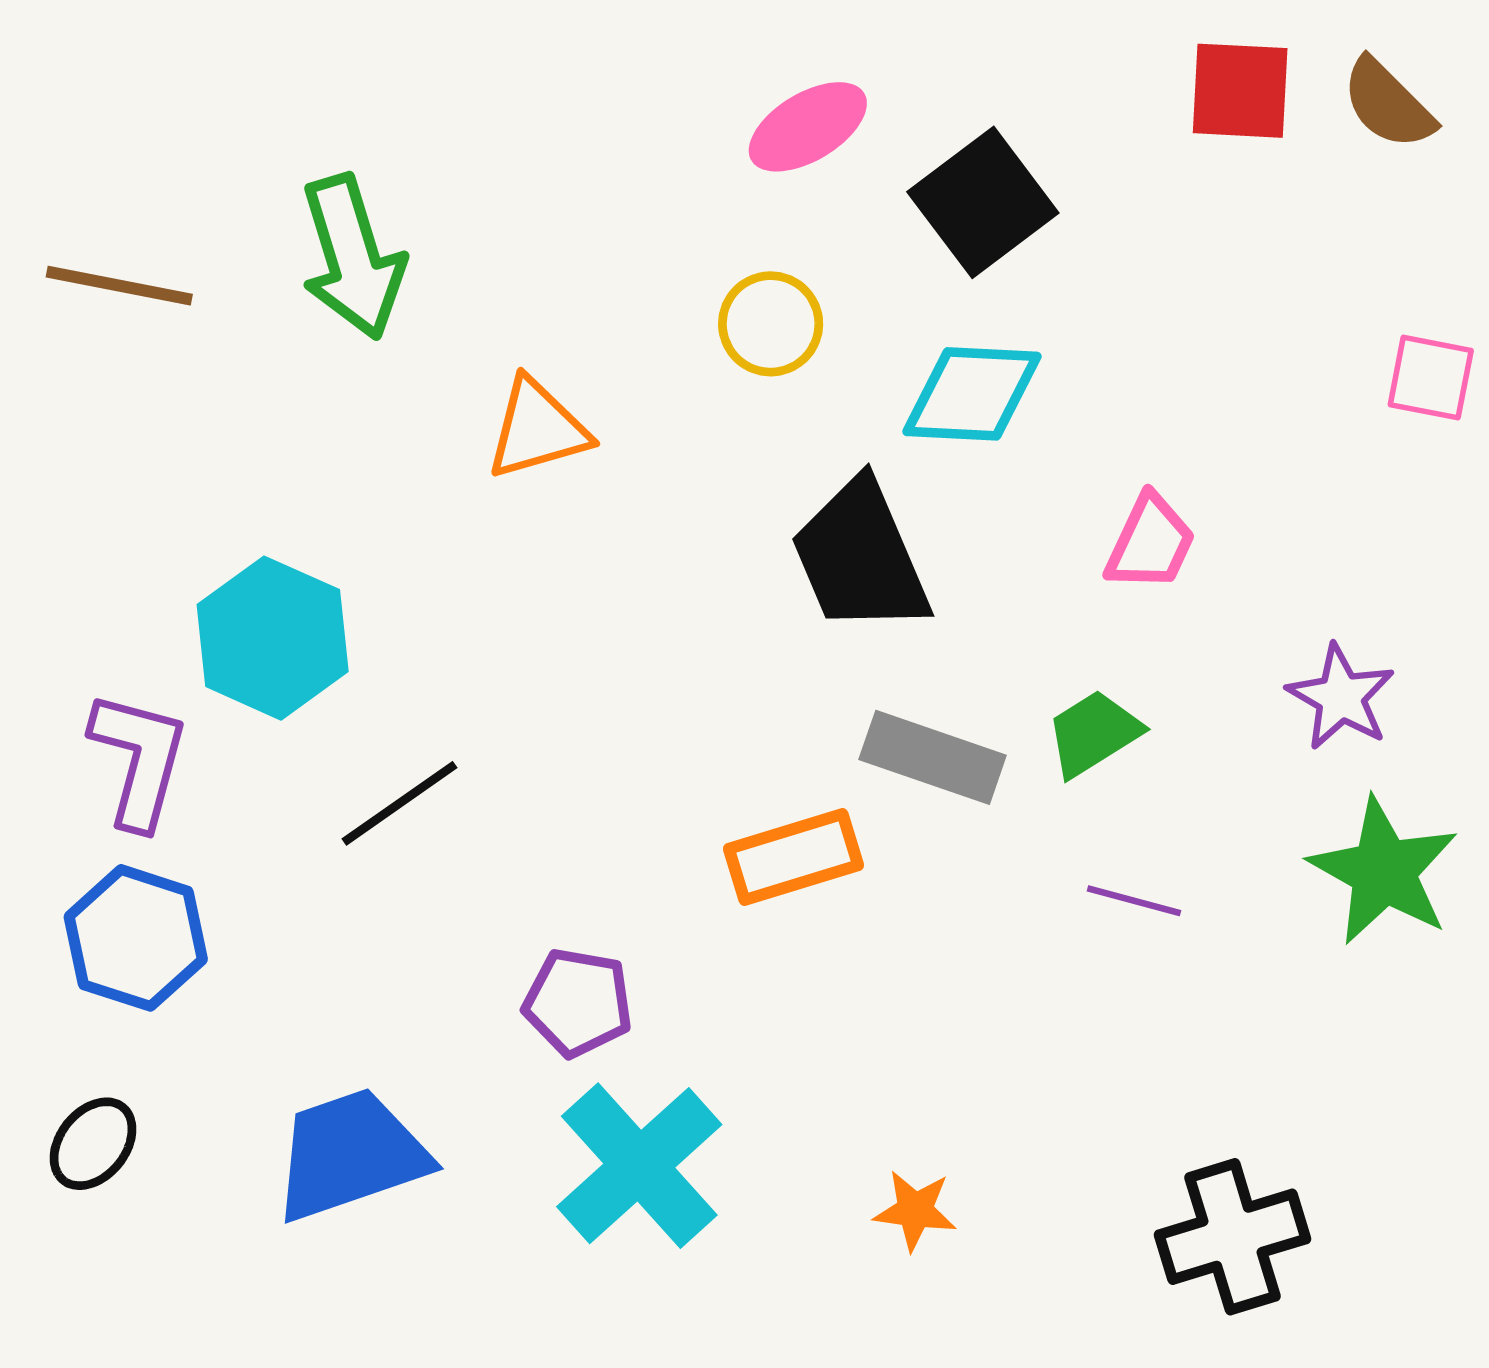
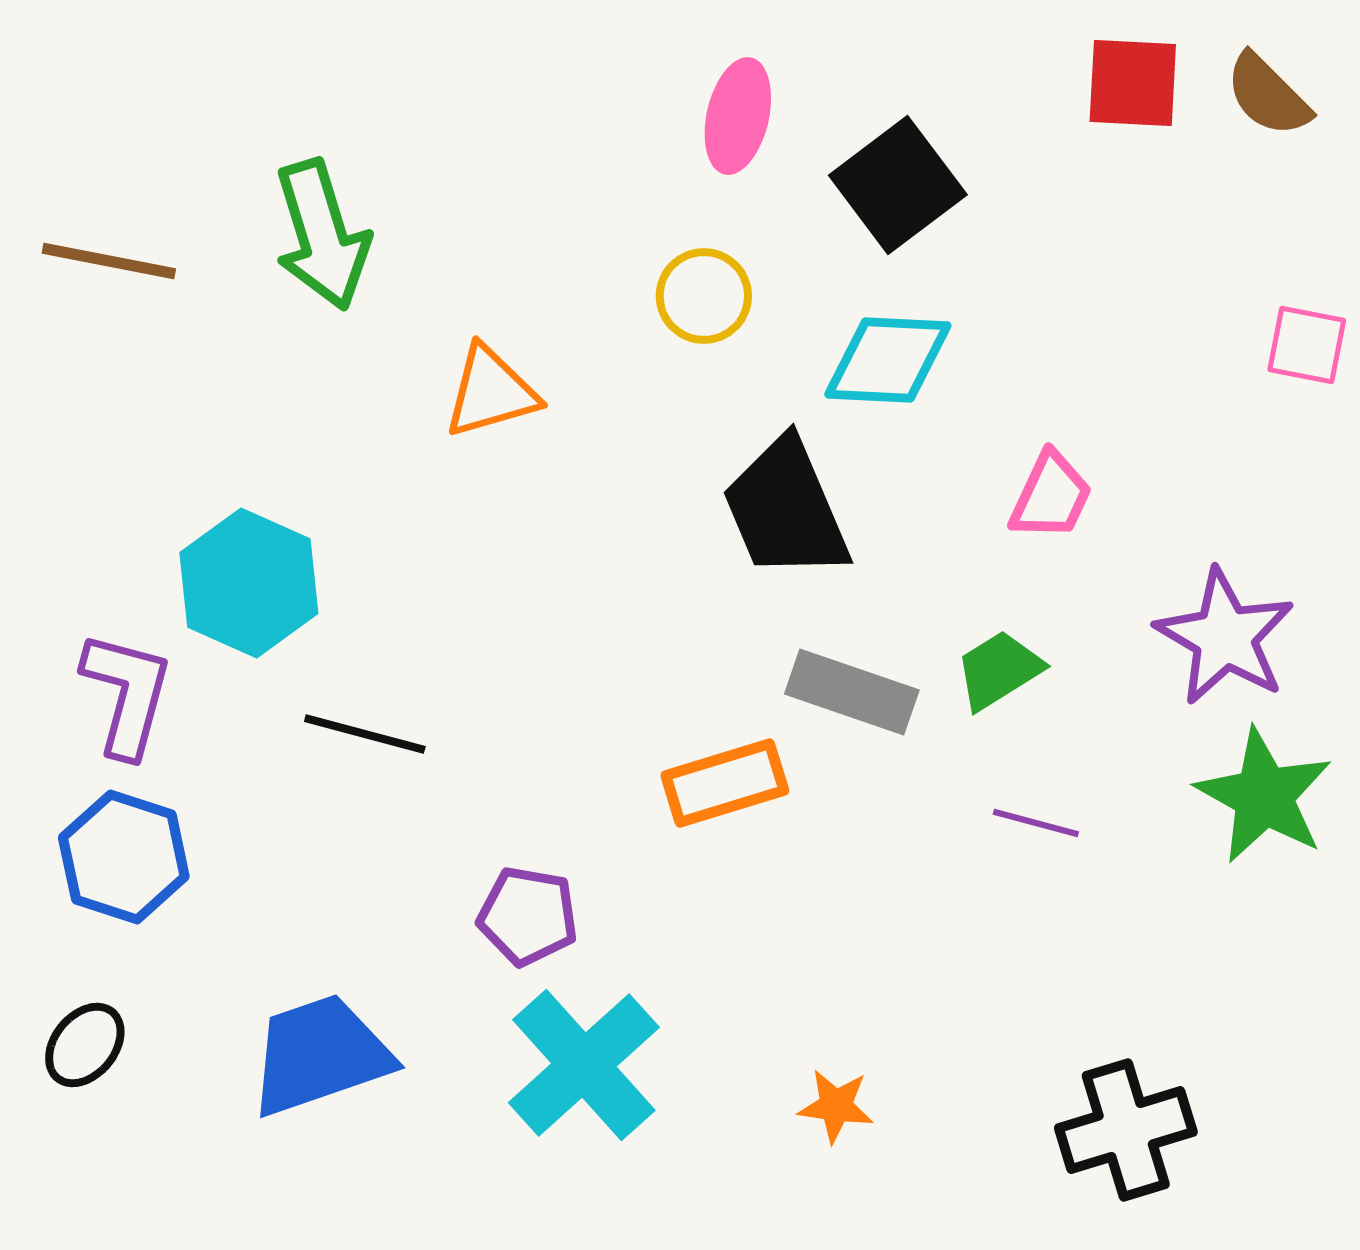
pink ellipse: (808, 127) -> (738, 116), turned -46
purple star: (1341, 697) -> (1225, 637), size x1.4
black line: (400, 803) -> (365, 734), turned 50

